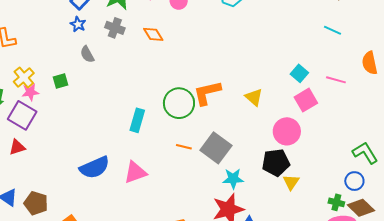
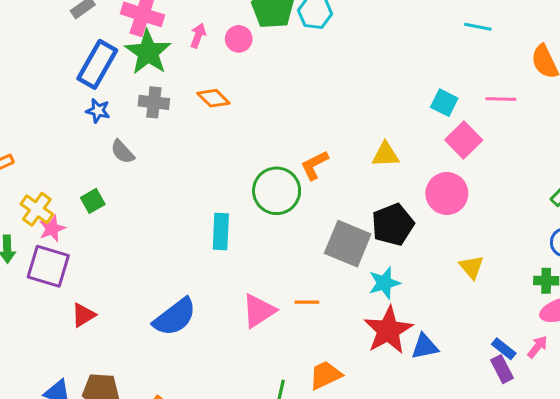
orange L-shape: (207, 93) -> (314, 165), size x0.7
yellow triangle: (254, 97) -> (386, 155), turned -30
red triangle: (17, 147) -> (83, 315), moved
orange line: (184, 147) -> (307, 302), moved
black pentagon: (276, 163) -> (393, 225), moved
pink triangle: (135, 172) -> (259, 311), moved

